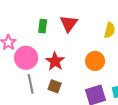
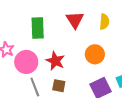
red triangle: (69, 24) -> (75, 20), moved
green rectangle: (43, 26) -> (38, 28), size x1.5

